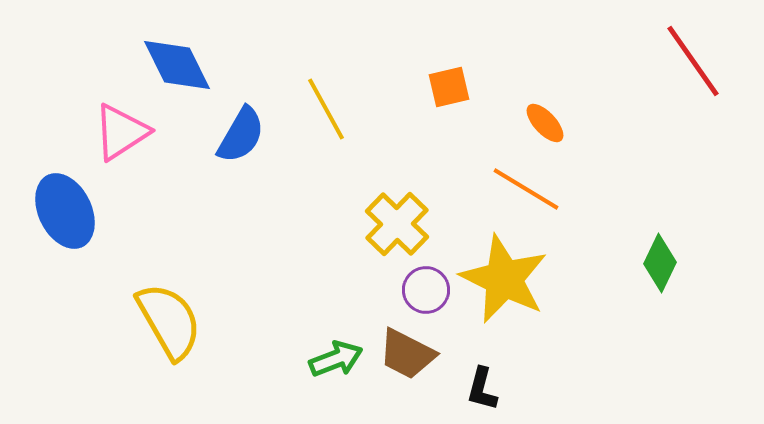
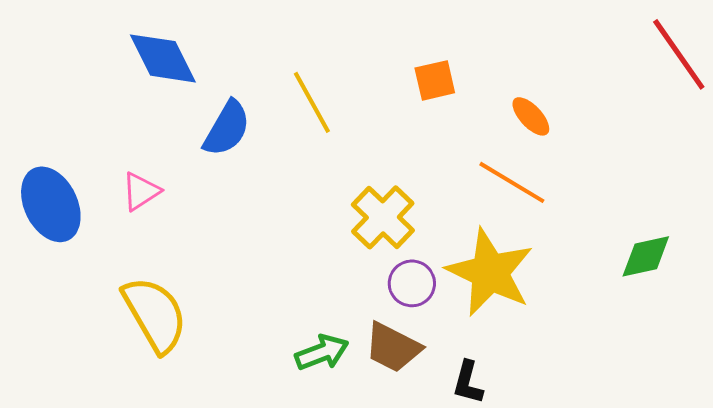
pink triangle: (121, 132) -> (141, 191), moved, size x0.7
green diamond: (660, 263) -> (646, 256), turned 52

